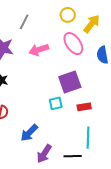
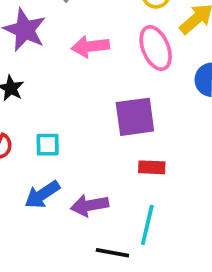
cyan square: (56, 103) -> (48, 145), moved
purple arrow: (44, 154) -> (90, 205), moved, turned 36

